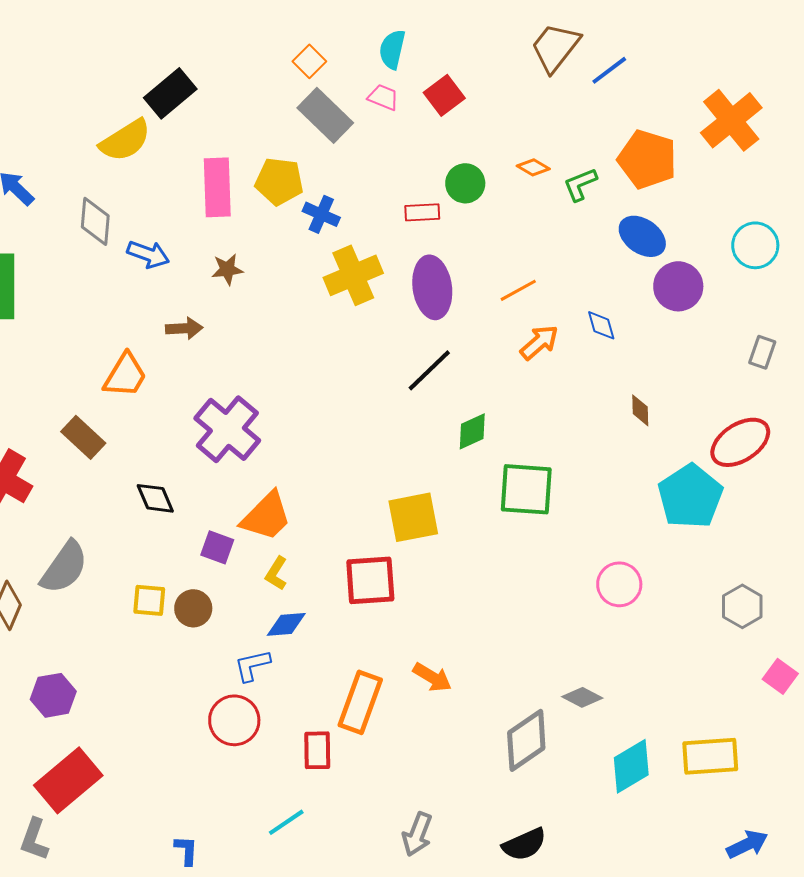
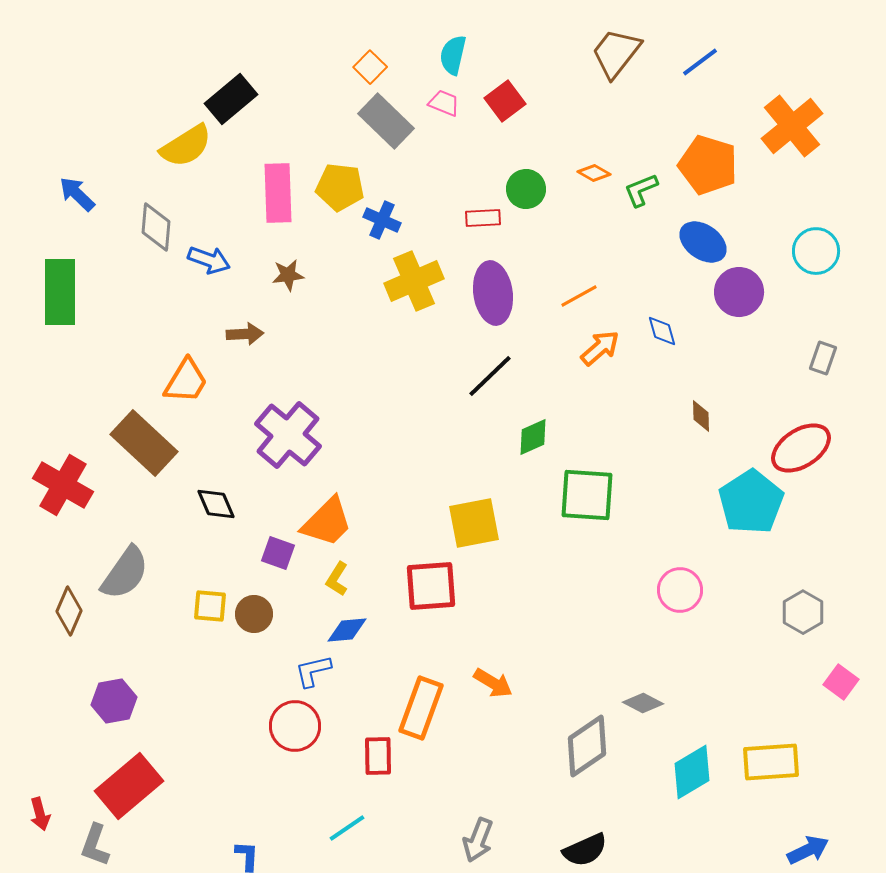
blue line: (609, 70) -> (700, 62), moved
brown rectangle: (83, 437) -> (144, 443), size x1.5

